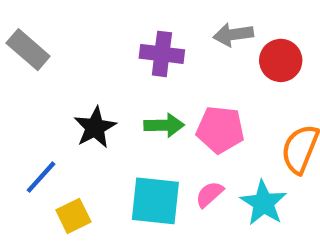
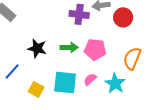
purple cross: (162, 54) -> (79, 14), moved
black star: (95, 127) -> (37, 48), turned -30
yellow square: (73, 216) -> (36, 89), moved, turned -35

